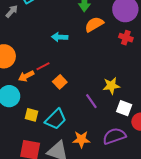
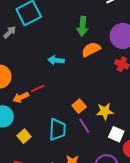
orange square: (60, 82) -> (79, 106), moved
yellow square: (32, 115) -> (24, 136), turned 32
cyan trapezoid: (56, 119) -> (57, 130), moved, turned -45

